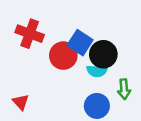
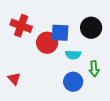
blue square: (80, 43) -> (60, 33), turned -30
black circle: (103, 54) -> (91, 28), moved

